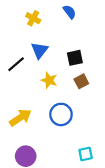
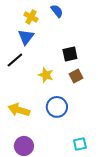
blue semicircle: (70, 12) -> (57, 11), moved
blue triangle: (40, 50) -> (26, 37), moved
yellow arrow: (20, 118) -> (19, 110), turned -130

